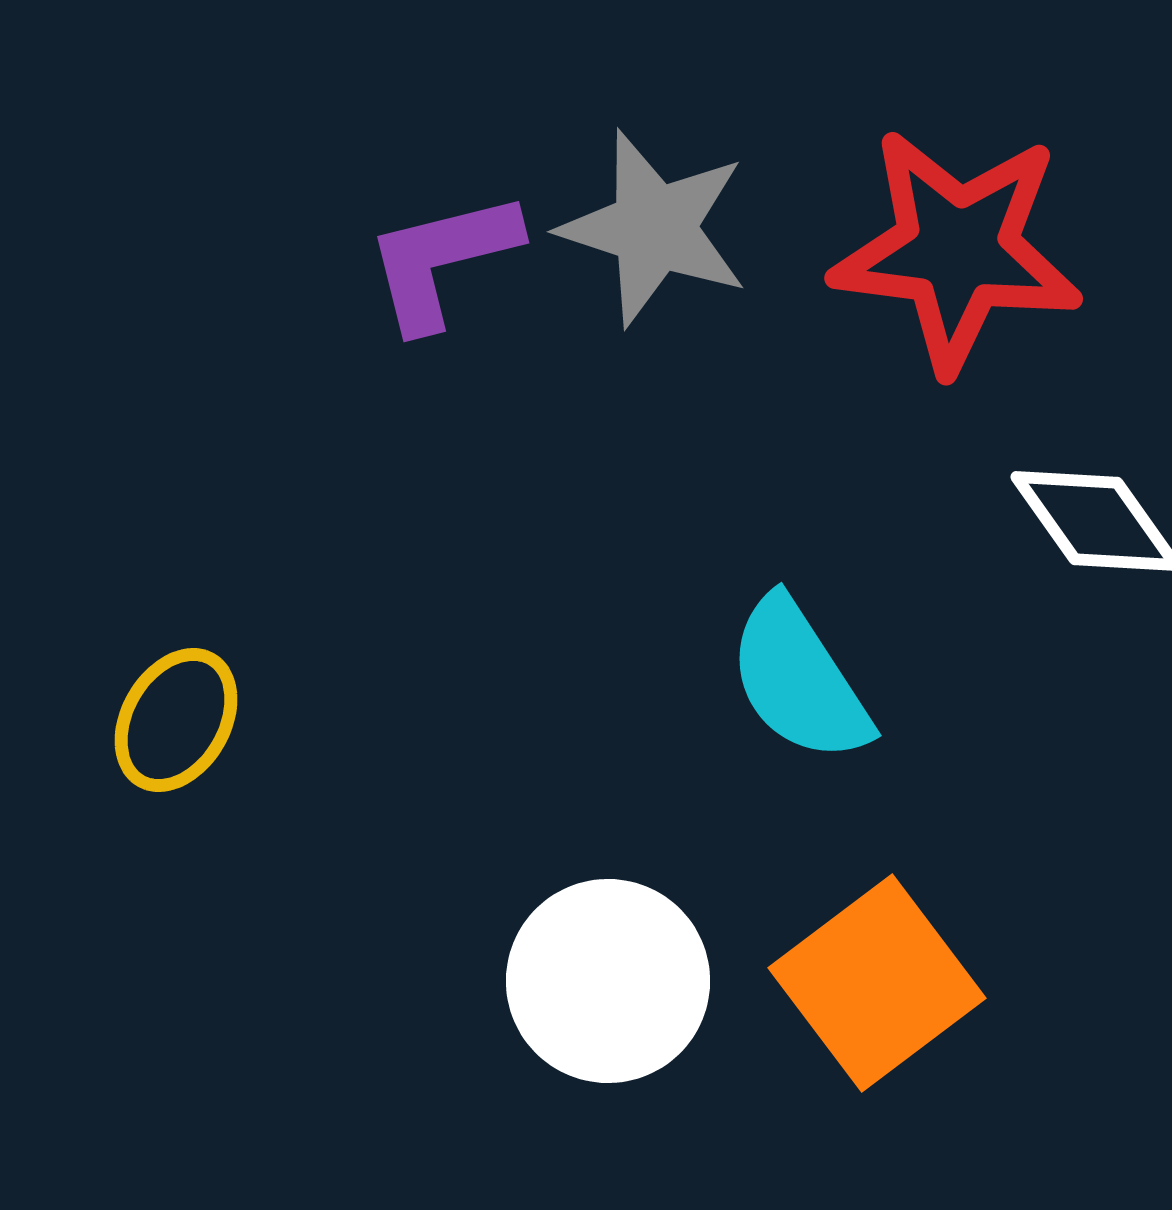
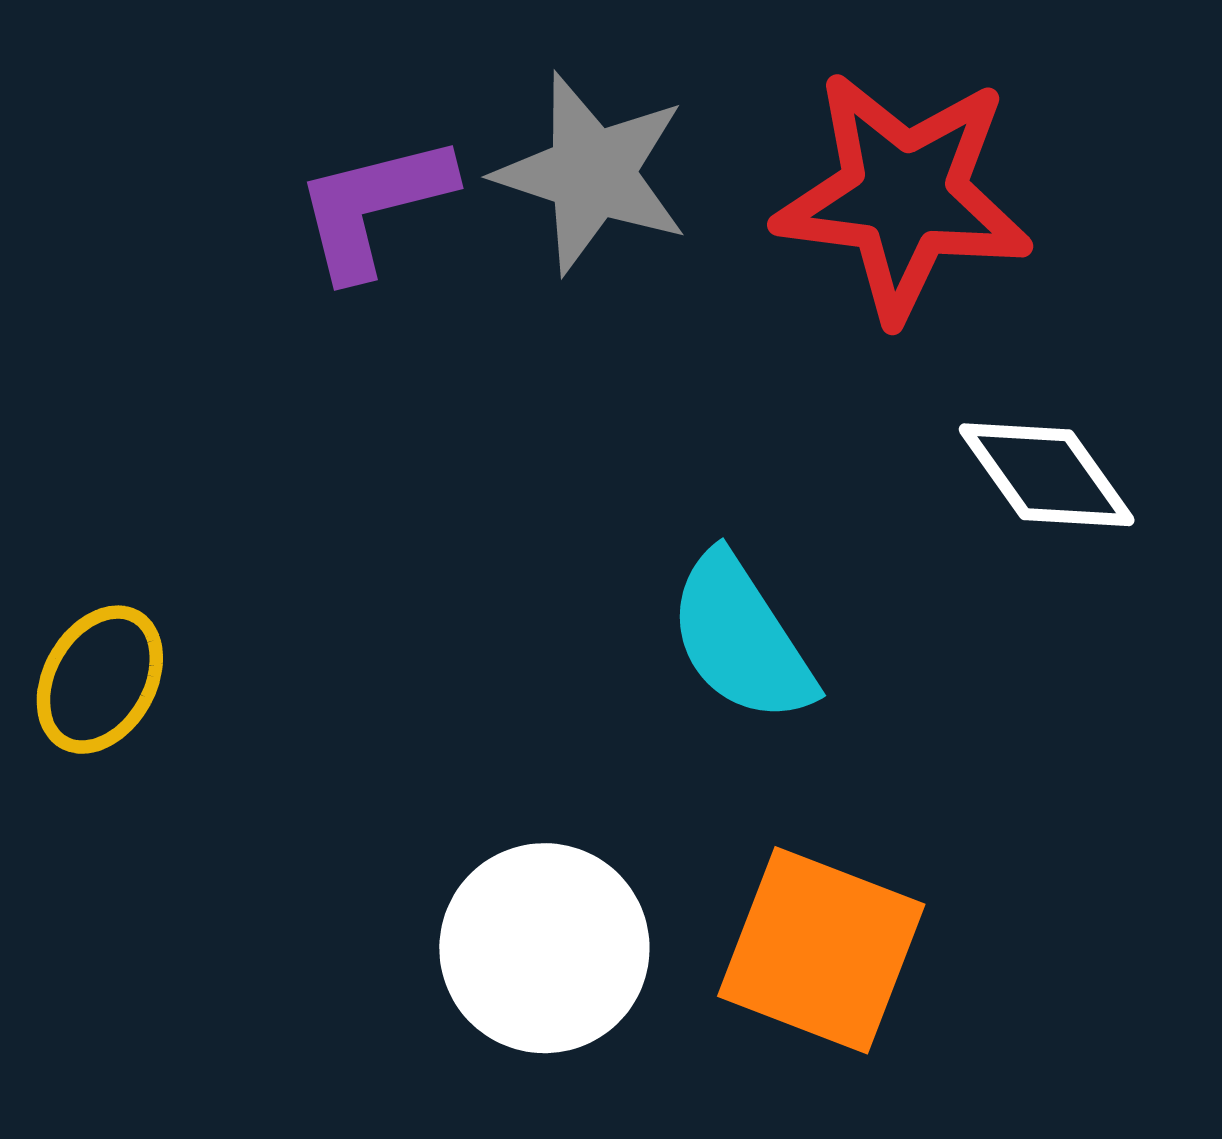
orange square: (877, 983) -> (821, 950), turned -32

